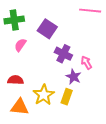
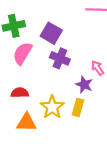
pink semicircle: (20, 45) -> (22, 53), size x1.5
purple cross: (63, 54) -> (60, 58), moved

